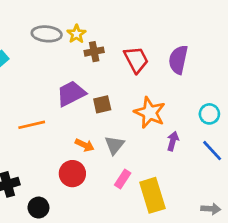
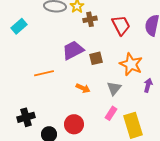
gray triangle: (114, 145) -> (114, 88), moved
red circle: (72, 174) -> (74, 124), moved

